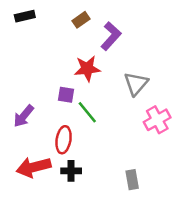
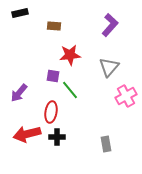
brown rectangle: (81, 20) -> (54, 26), moved, turned 40
purple L-shape: (111, 36) -> (110, 25), moved

